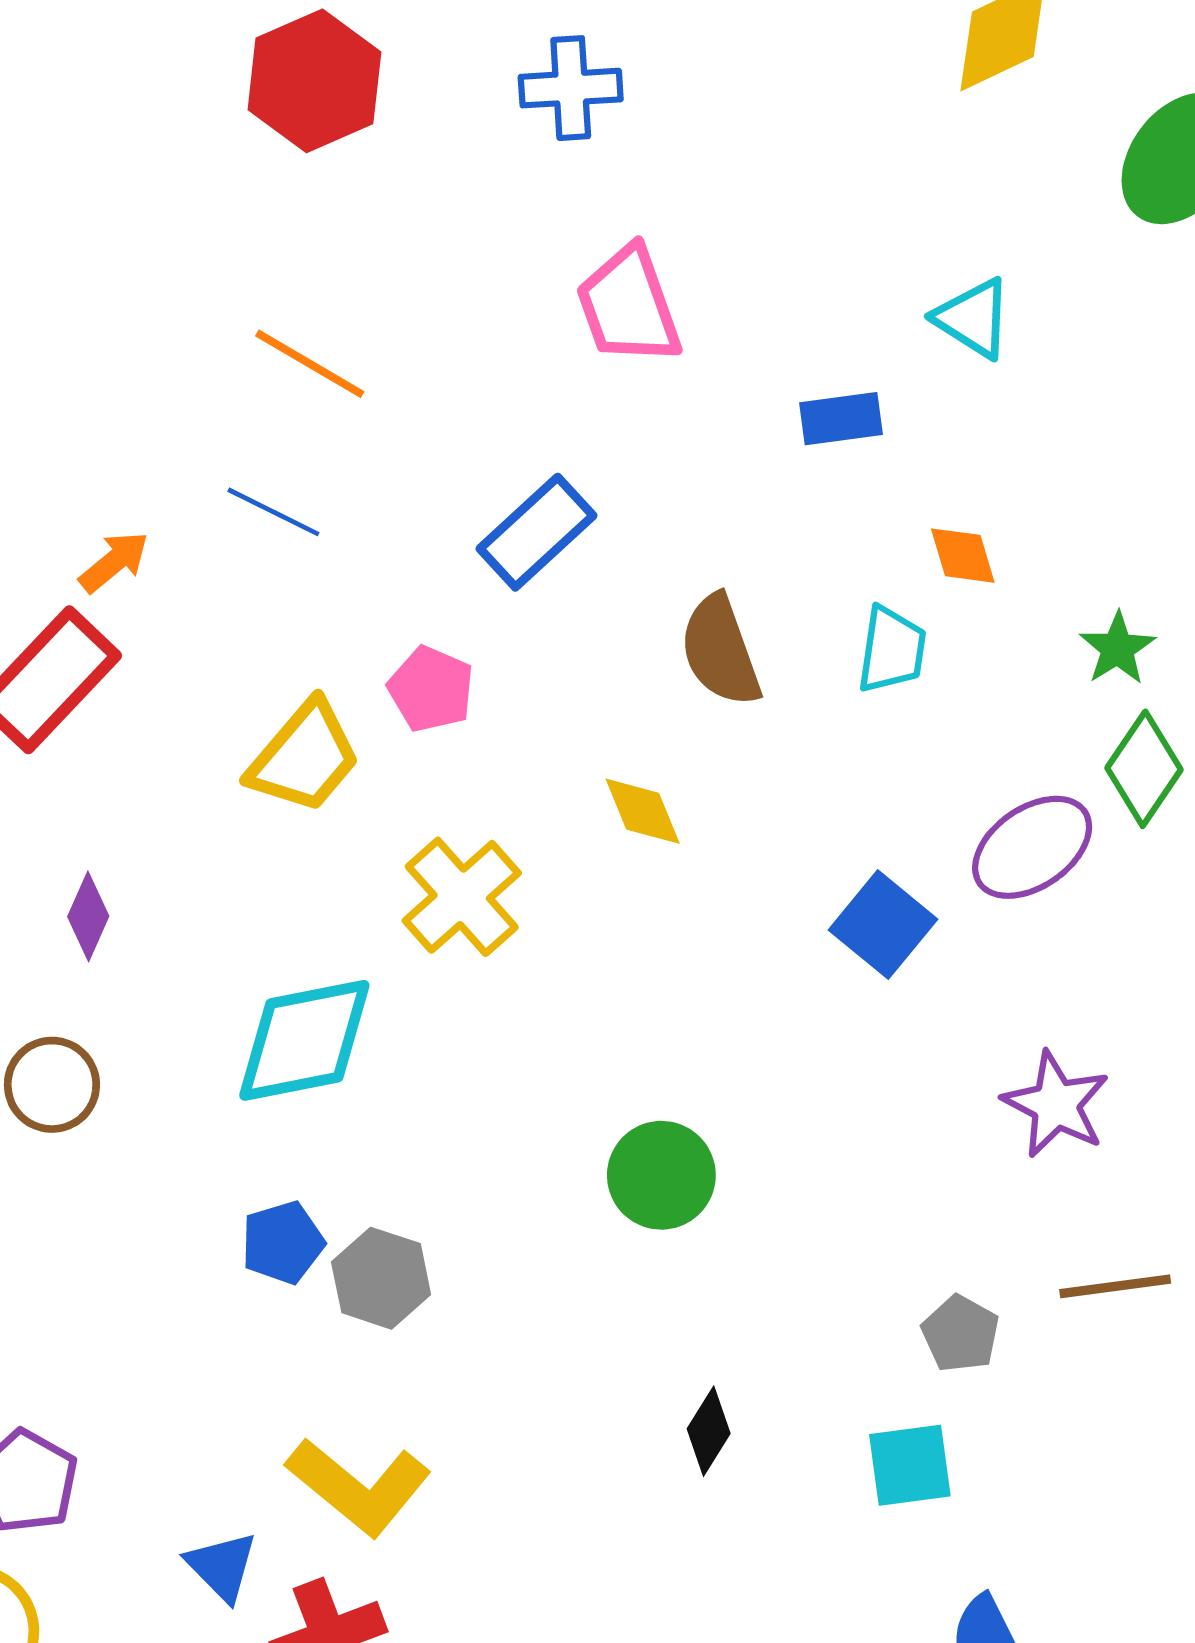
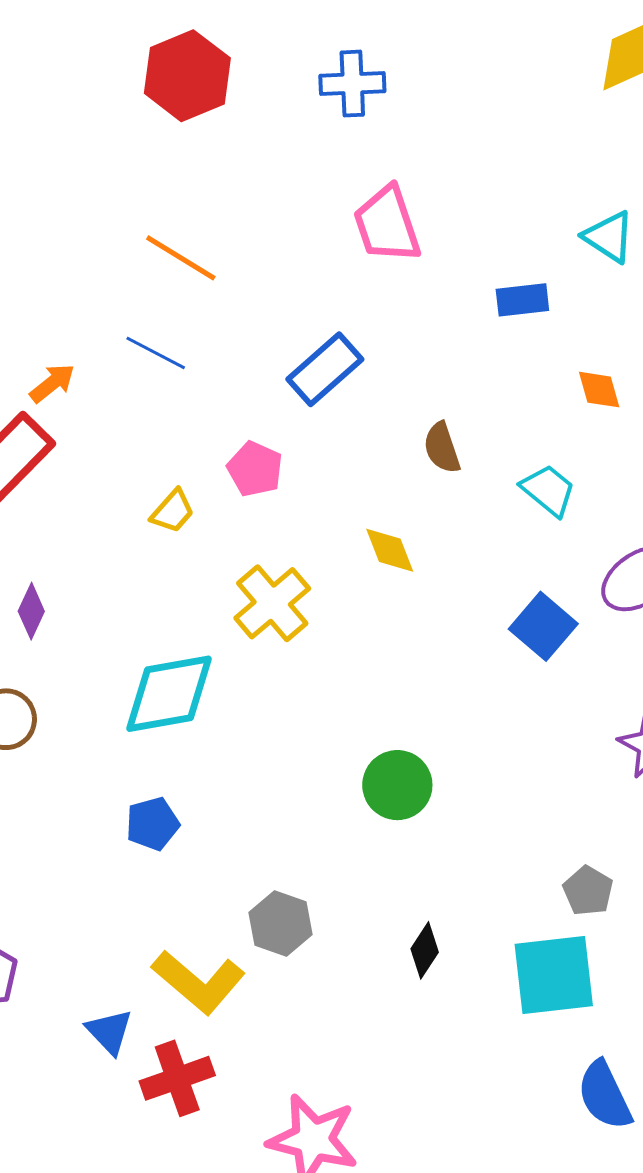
cyan trapezoid: (892, 650) -> (548, 490), moved, turned -60
brown semicircle: (720, 651) -> (442, 448), size x0.7
yellow trapezoid: (304, 757) -> (173, 511), size x0.6
gray hexagon: (381, 1278) -> (281, 924), moved
cyan square: (910, 1465) -> (554, 975), size x1.5

